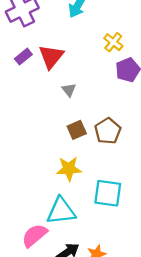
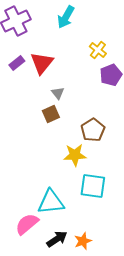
brown square: (77, 130) -> (51, 114), moved
yellow star: (69, 169) -> (75, 155), moved

